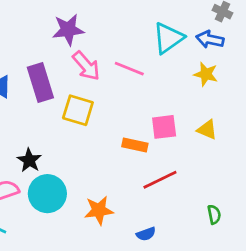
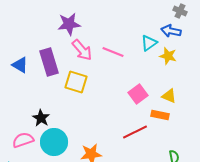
cyan triangle: (168, 38) -> (149, 43), moved, size x0.7
pink square: (164, 127) -> (138, 94), turned -30
orange rectangle: (135, 145) -> (160, 115), moved

